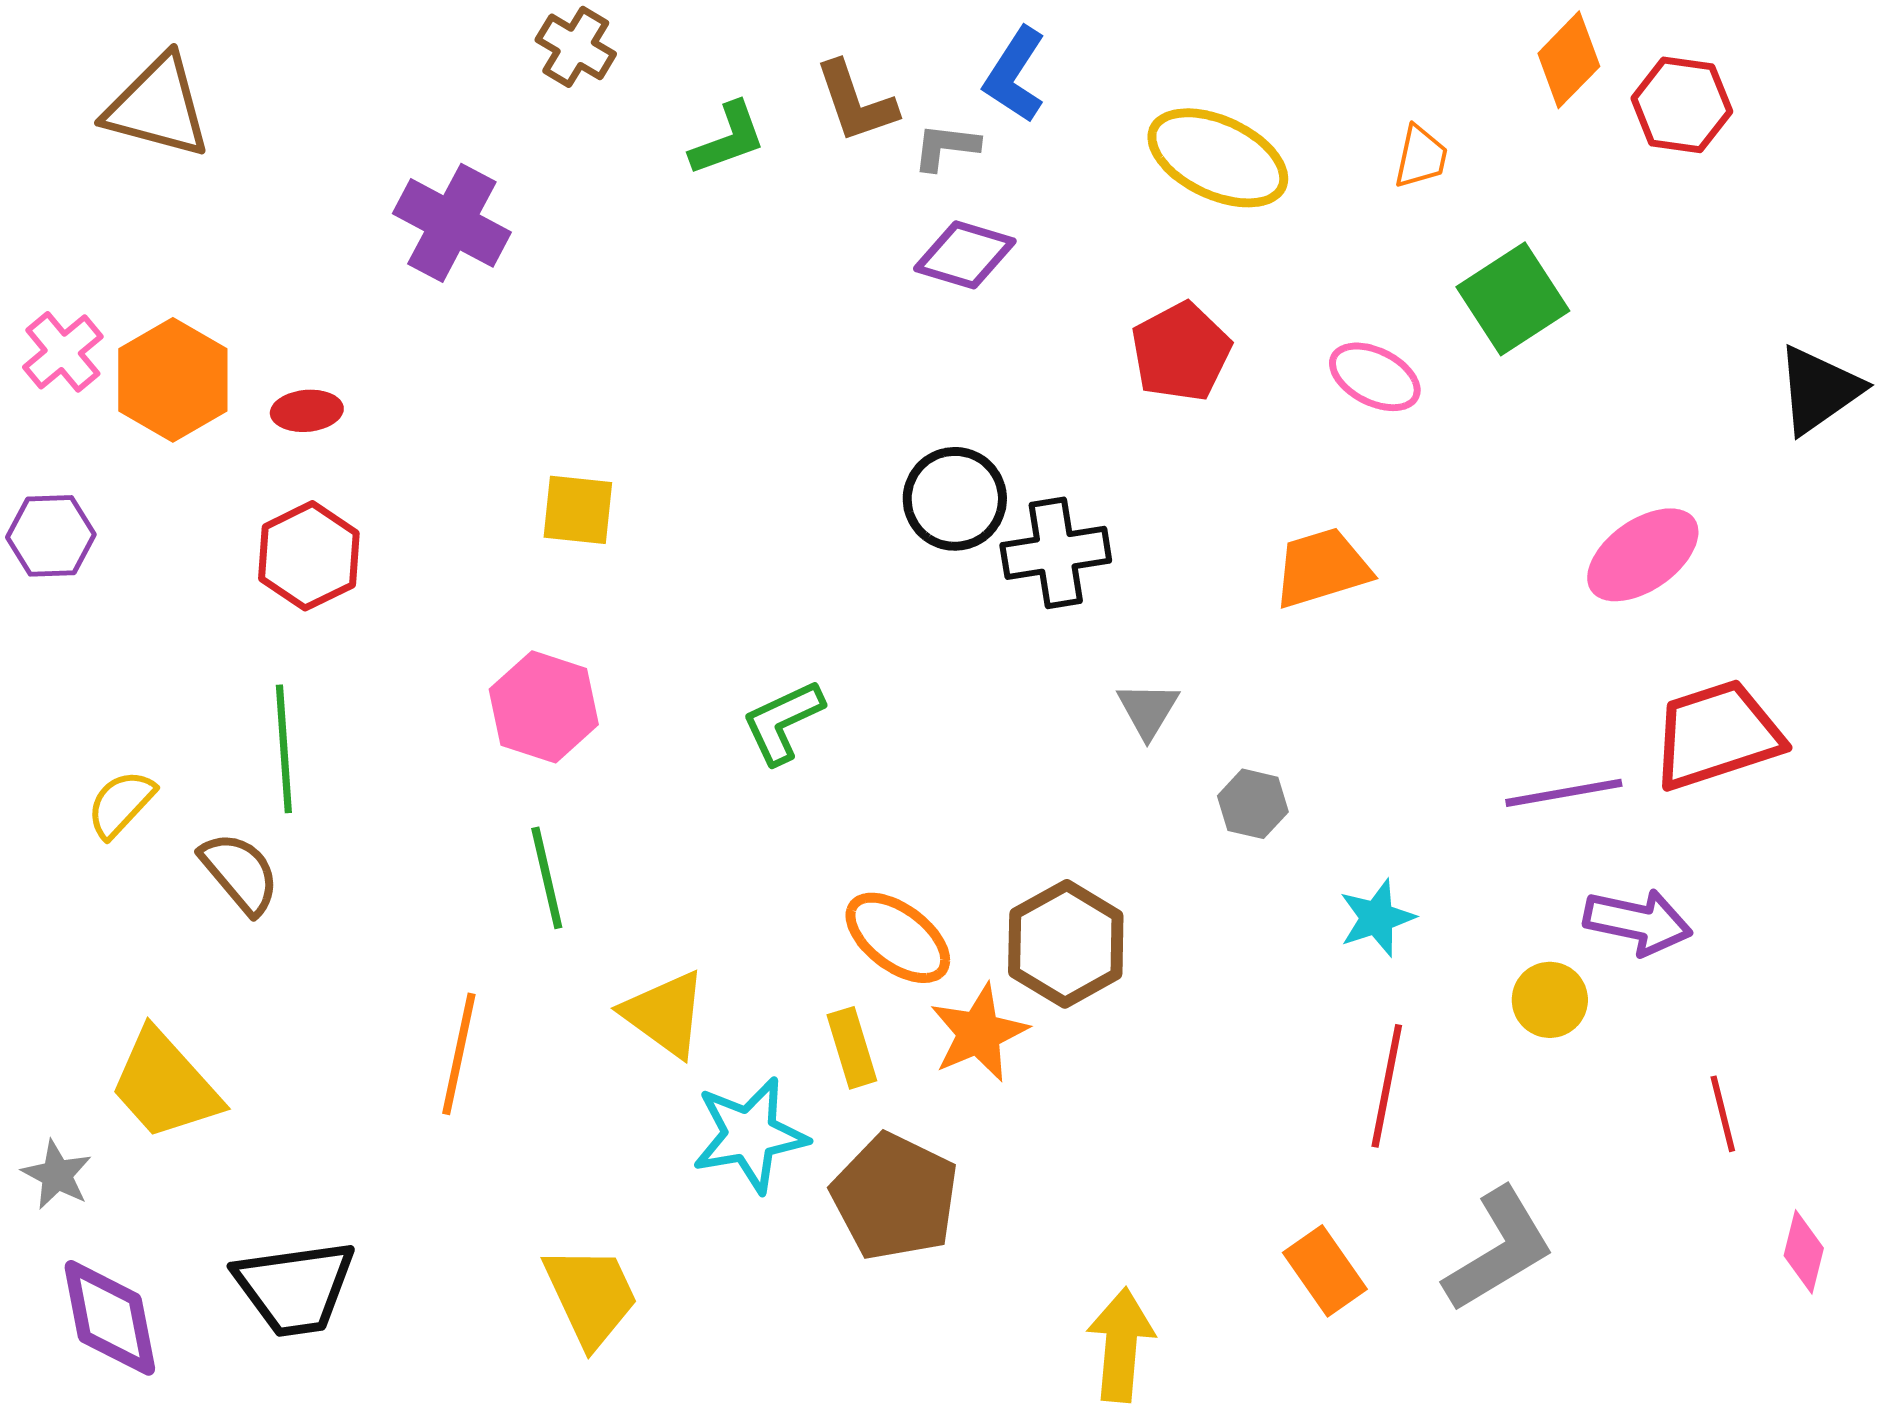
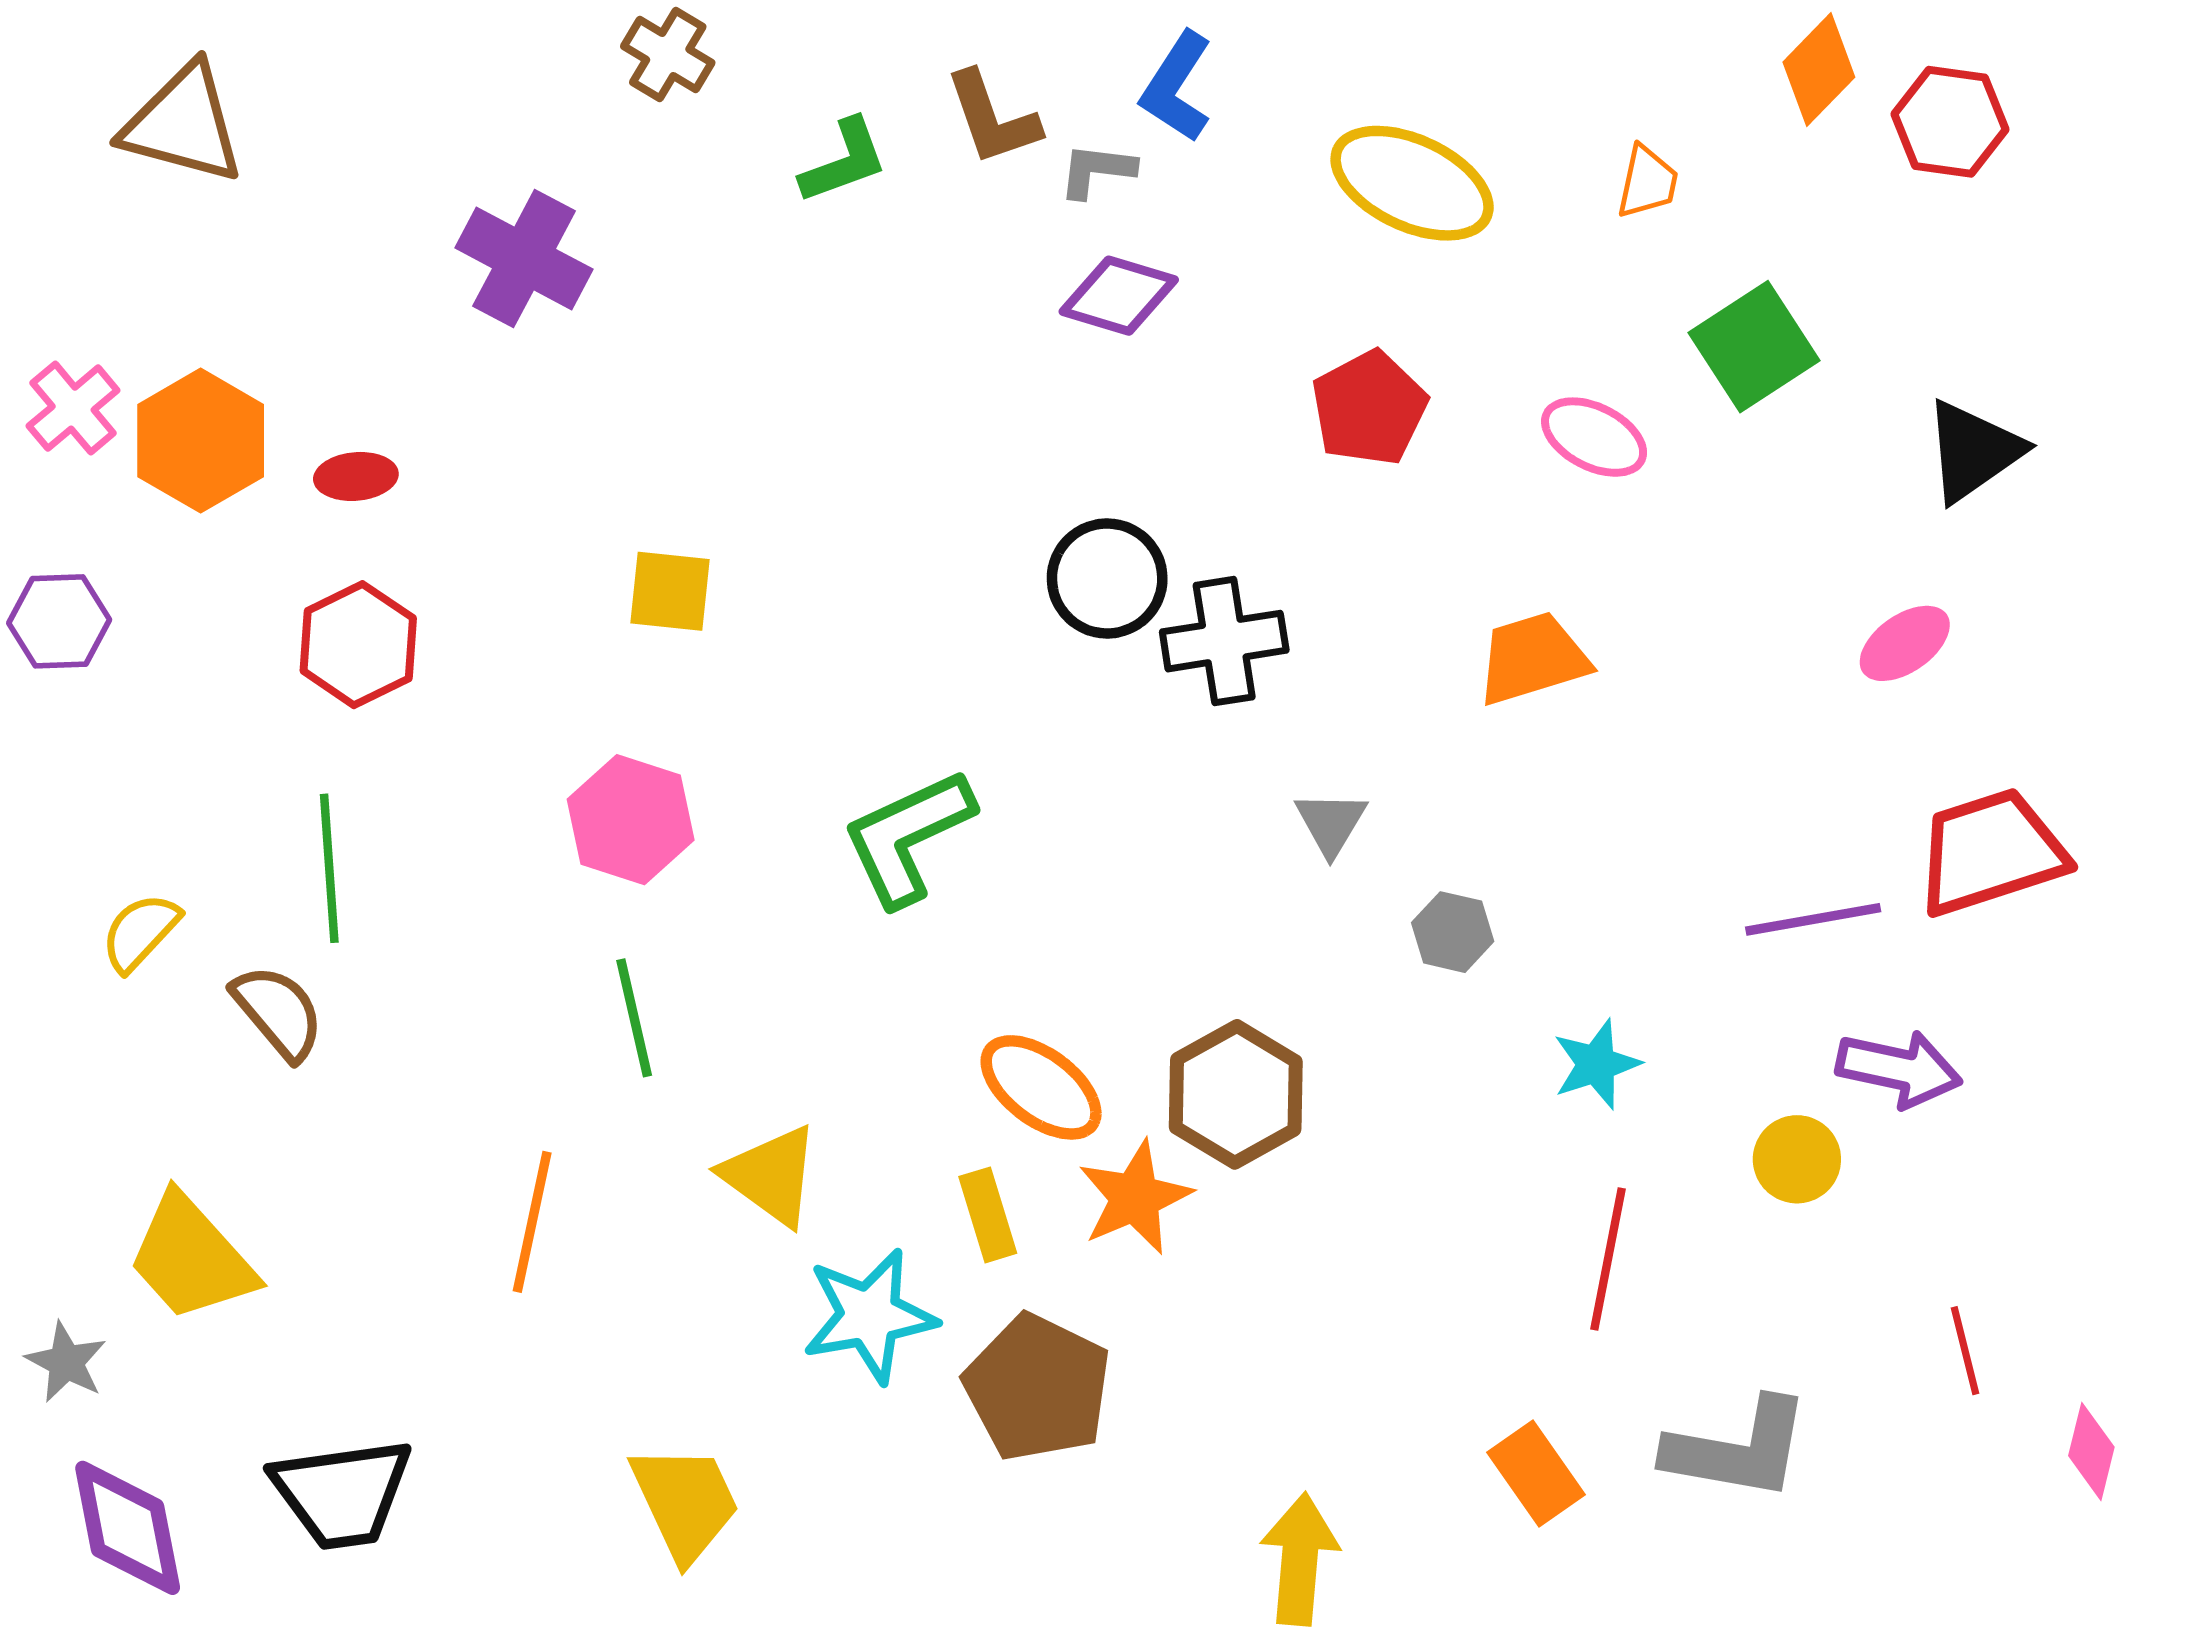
black triangle: (1819, 390) -> (1973, 451), moved
pink ellipse: (1643, 555) -> (1905, 643), size x0.7
green L-shape: (783, 722) -> (908, 837), size x1.4
red line: (1723, 1114) -> (1965, 1351), moved
gray L-shape: (1499, 1250) -> (1738, 1449), turned 41

